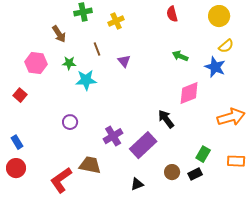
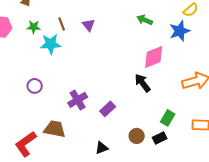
brown line: (97, 49) -> (62, 24), moved
blue star: (215, 67) -> (180, 31), turned 30
black arrow: (166, 119) -> (143, 83), moved
purple rectangle: (143, 145) -> (108, 109), size x0.6

